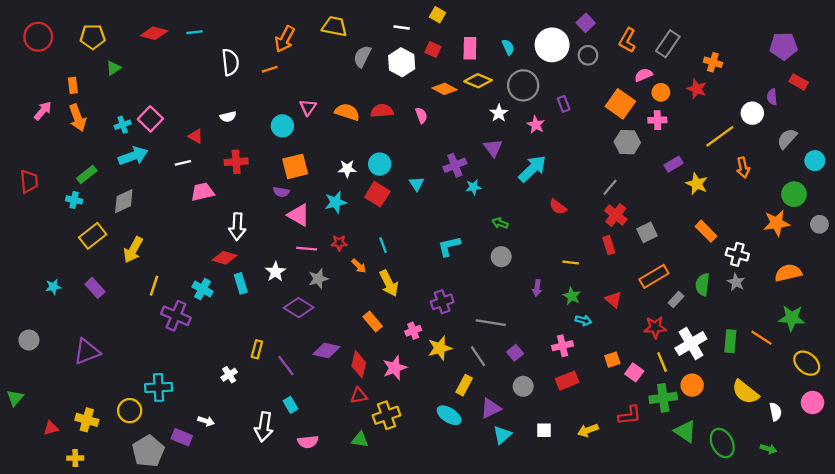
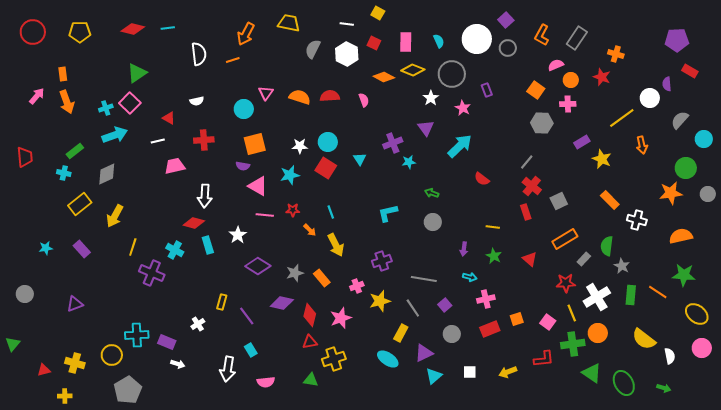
green triangle: (113, 68) -> (137, 73), moved, size x1.5
orange square: (620, 104) -> (536, 90), size x0.7
gray star: (318, 279) -> (295, 273), moved
gray star: (736, 282) -> (622, 266), moved
cyan arrow: (583, 320) -> (470, 277), moved
purple triangle: (87, 352) -> (75, 304), size x0.7
orange square: (612, 360) -> (517, 319), moved
purple rectangle: (182, 437) -> (167, 342), moved

